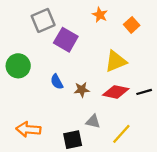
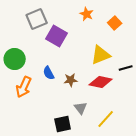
black line: (144, 92) -> (126, 68), moved
gray triangle: (93, 121) -> (81, 108), turned 40
orange arrow: (28, 129) -> (24, 87), moved, turned -70

